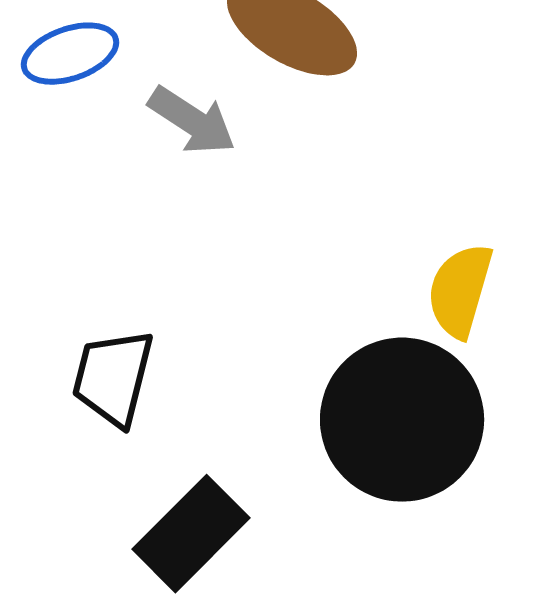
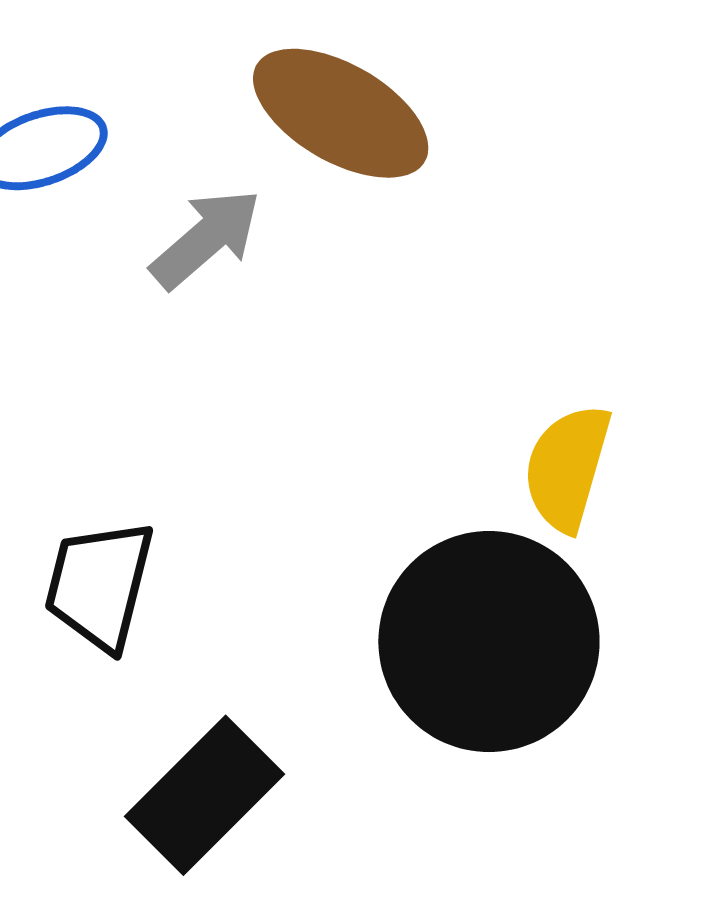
gray arrow: (192, 121) -> (206, 239), turned -74

